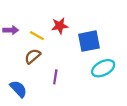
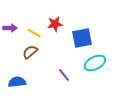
purple line: (55, 77) -> (64, 75), moved, turned -48
blue semicircle: (18, 89) -> (17, 82), turned -54

